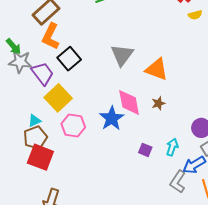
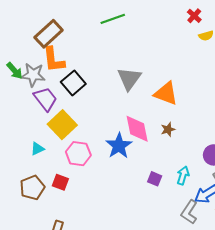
orange L-shape: (51, 36) -> (54, 60), turned -32
gray star: (20, 62) -> (33, 75), moved
brown pentagon: (35, 138) -> (32, 188), moved
red square: (40, 157) -> (60, 182), moved, size x0.6

